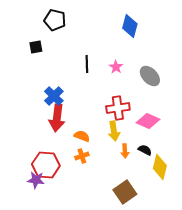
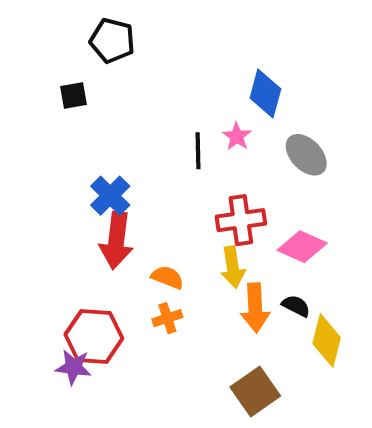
blue diamond: (130, 26) -> (265, 94), moved
black line: (87, 64) -> (198, 151), moved
orange arrow: (125, 151) -> (255, 308), size x1.6

